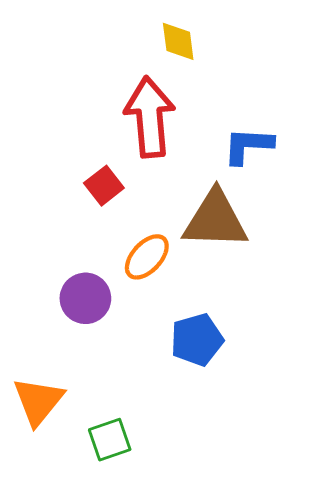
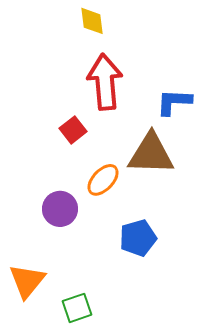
yellow diamond: (178, 41) -> (92, 21), moved

